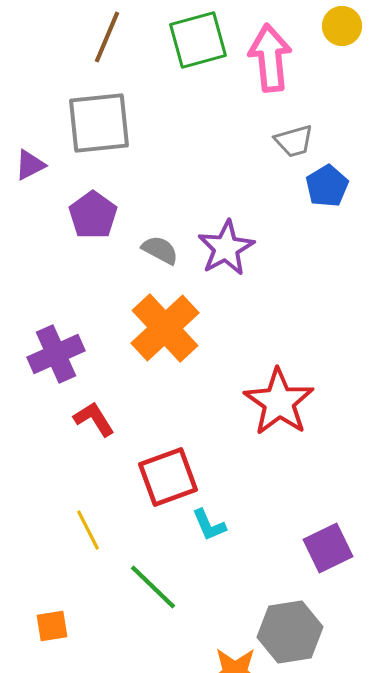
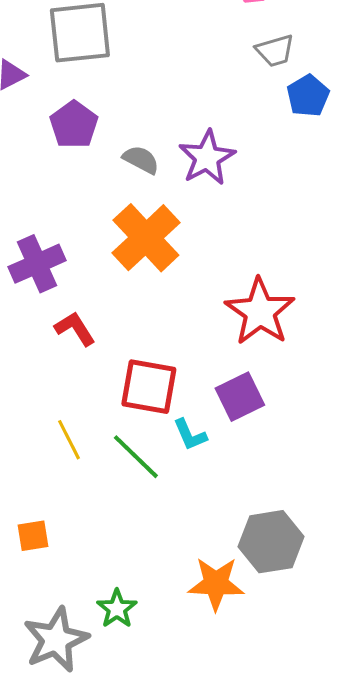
red square: (168, 477) -> (149, 387), turned 30
purple square: (328, 548) -> (240, 397), moved
green line: (153, 587) -> (136, 457), moved

